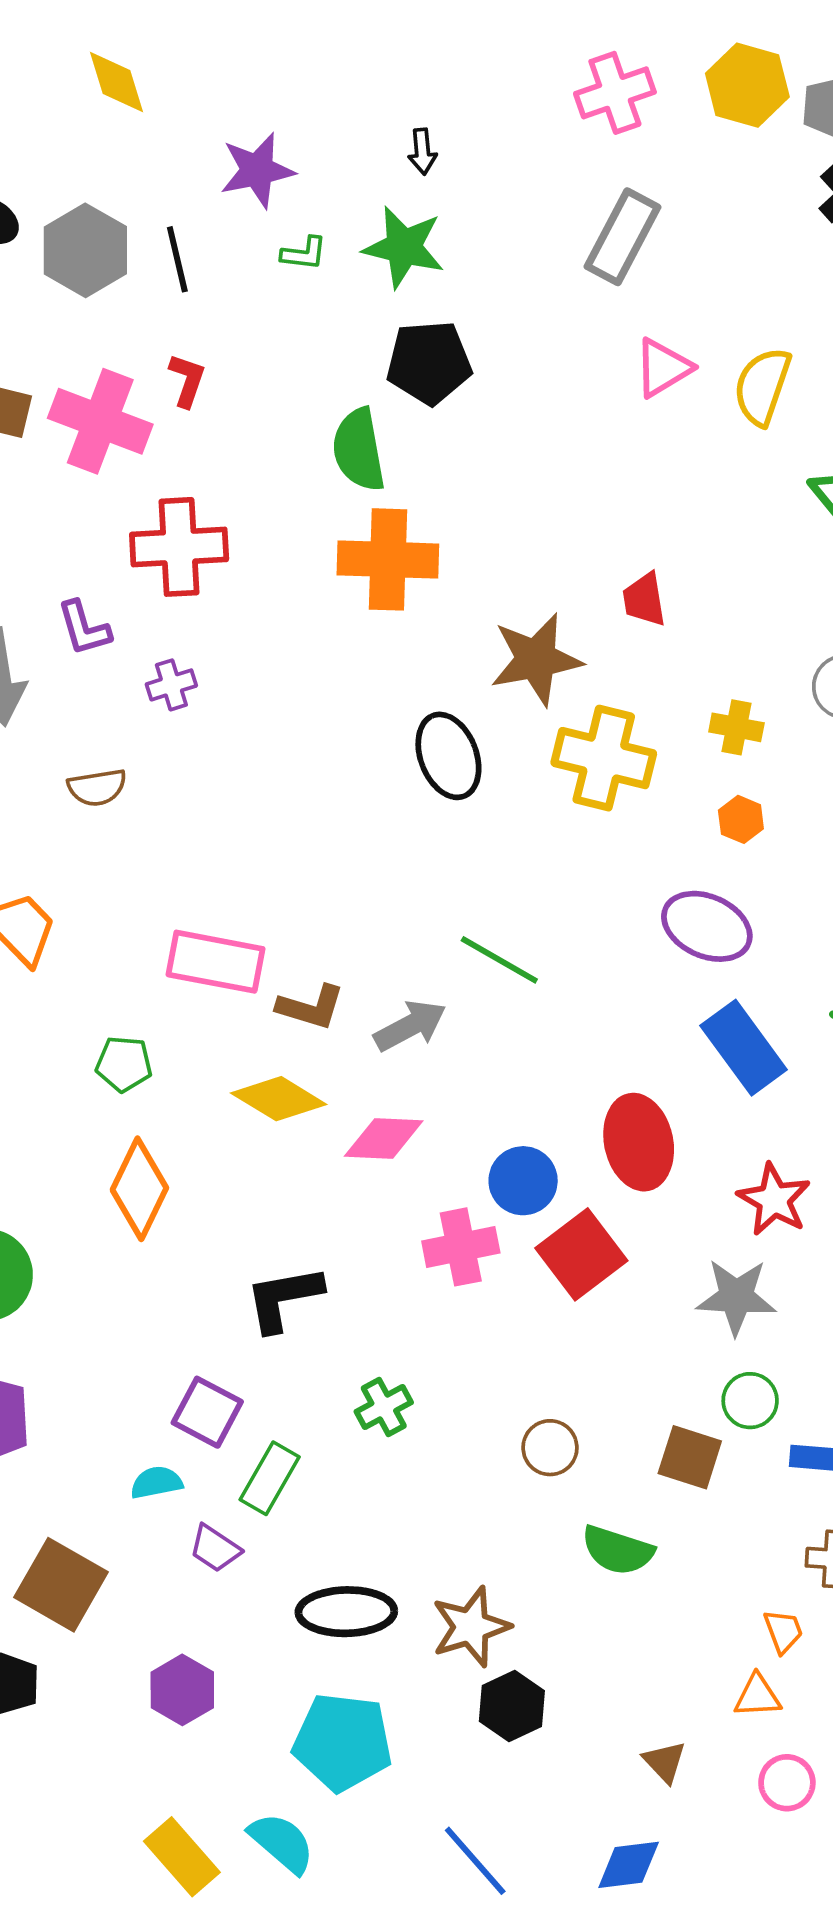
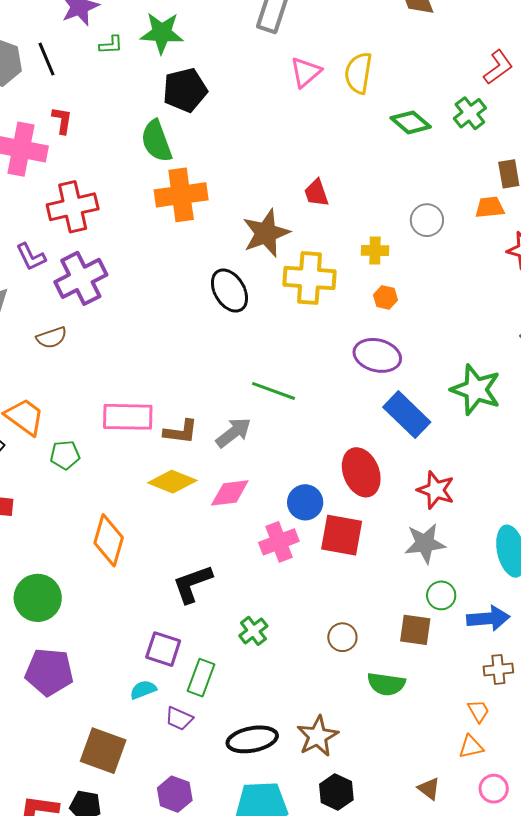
purple cross: (171, 685) -> (81, 278), size x2.0
green pentagon: (124, 1064) -> (65, 455), moved
red square: (581, 1254) -> (342, 535), turned -33
black hexagon: (512, 1706) -> (336, 792), moved

